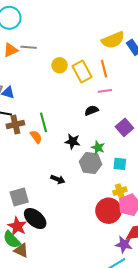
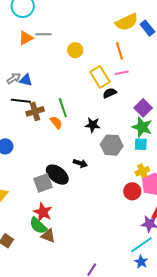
yellow rectangle: (82, 71) -> (100, 77), moved
green star: (98, 148) -> (142, 127), moved, size x1.5
red circle: (108, 211) -> (132, 191), size x0.7
black ellipse: (35, 219) -> (57, 175), moved

